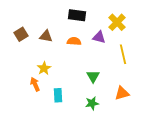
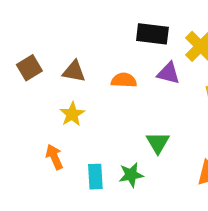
black rectangle: (77, 15) -> (152, 34), moved
yellow star: (44, 68) -> (72, 114), moved
green star: (92, 103) -> (131, 175), moved

